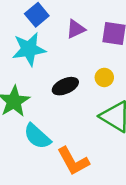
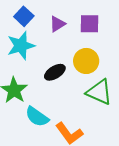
yellow circle: (104, 77) -> (86, 61), size x1.6

